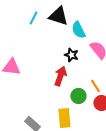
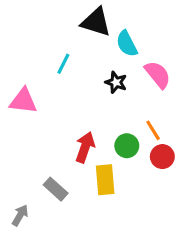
cyan line: (33, 18) -> (63, 64), moved
red arrow: (60, 76) -> (85, 147), moved

